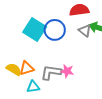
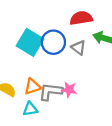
gray triangle: (85, 31) -> (79, 48), moved
orange triangle: (27, 68) -> (32, 87), moved

